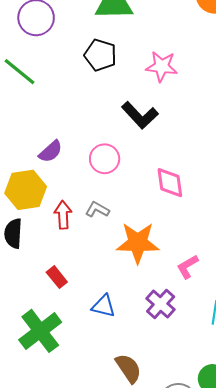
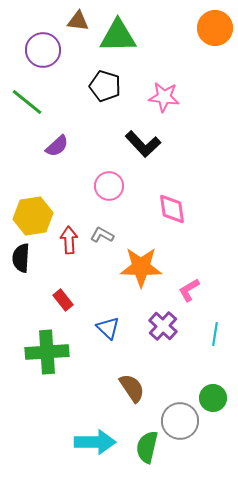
purple semicircle: (51, 152) -> (57, 146), moved
blue triangle: (103, 306) -> (108, 328), turned 30
green cross: (40, 331) -> (47, 352), turned 33

